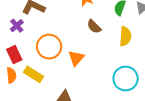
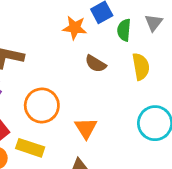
orange triangle: (76, 58) -> (86, 128), moved

